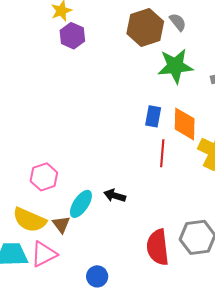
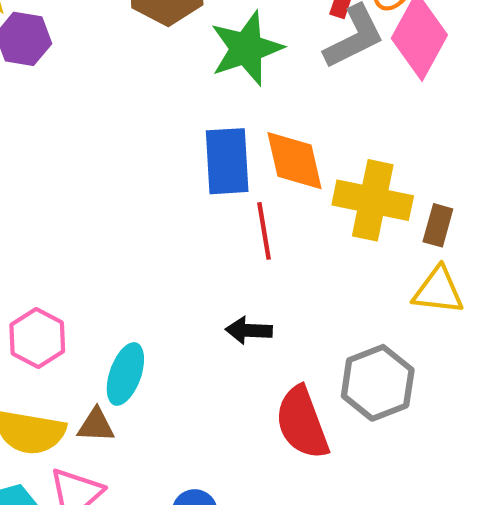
blue rectangle: (153, 116) -> (227, 161), size x1.5
black arrow: (115, 196) -> (249, 330), moved
brown triangle: (61, 224) -> (96, 425), turned -36

